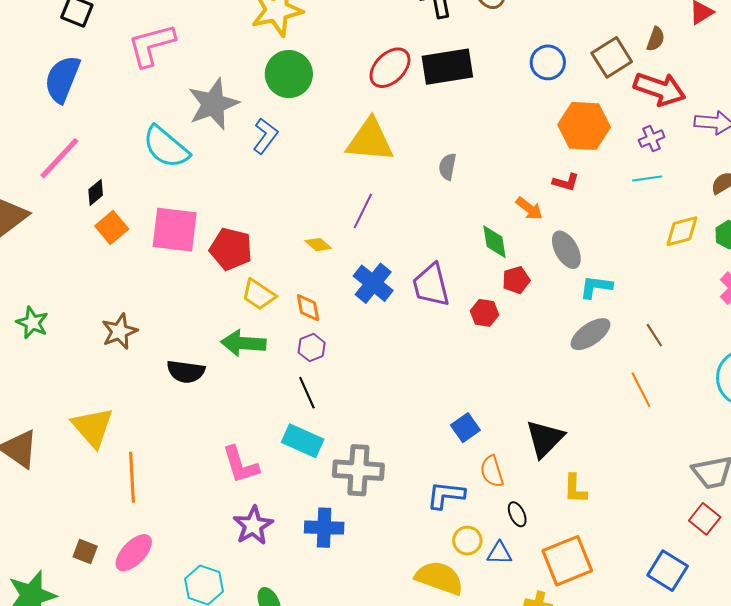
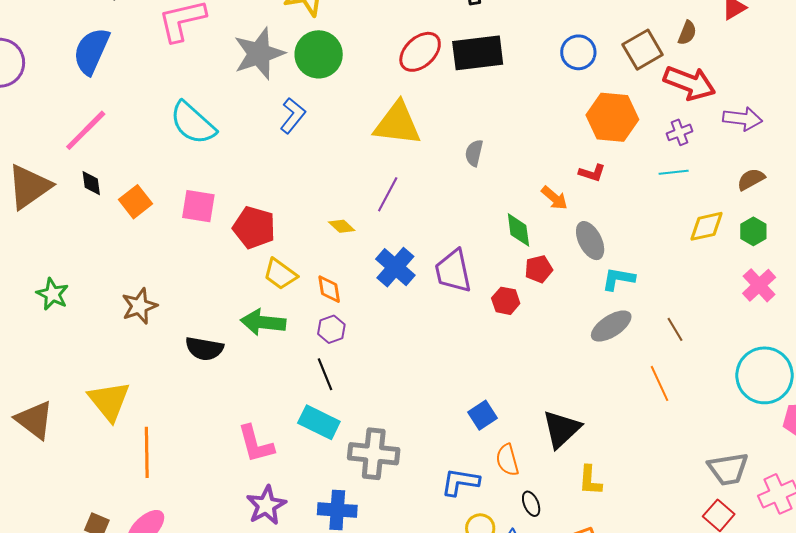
gray star: (213, 104) -> (259, 54), moved
black diamond: (96, 192) -> (91, 183), moved, turned -60
pink square: (175, 230) -> (198, 206), size x0.7

